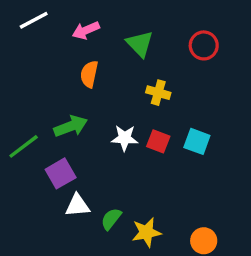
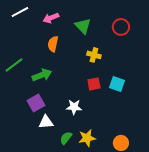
white star: (125, 138) -> (74, 107), moved
red square: (158, 141) -> (94, 84), turned -32
green line: (24, 146) -> (14, 65), moved
green semicircle: (111, 219) -> (66, 138), moved

